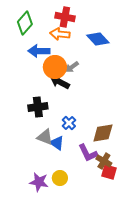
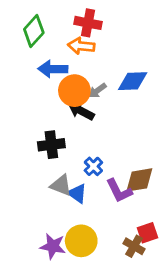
blue diamond: (98, 39) -> (133, 81), moved, turned -50
purple L-shape: (88, 153) -> (119, 191), moved
brown cross: (104, 161) -> (134, 246), moved
red square: (109, 172) -> (148, 233), turned -35
yellow circle: (60, 178) -> (81, 241), size x1.5

